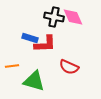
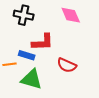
black cross: (54, 17) -> (24, 15), moved
blue rectangle: (30, 38) -> (27, 55), moved

